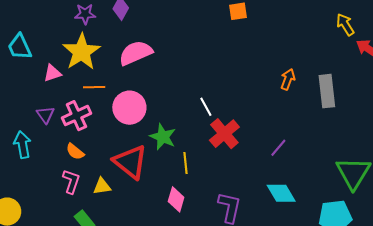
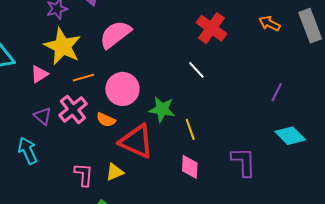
orange arrow: (288, 79) -> (269, 24), turned -70
red cross: (224, 134) -> (211, 28), moved
orange semicircle: (75, 152) -> (106, 120), moved

